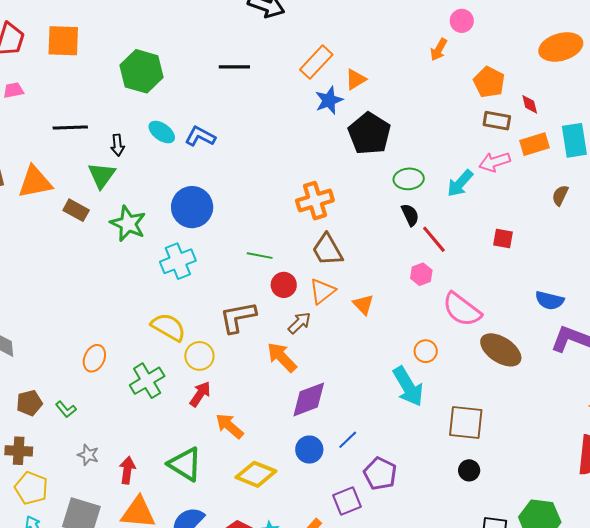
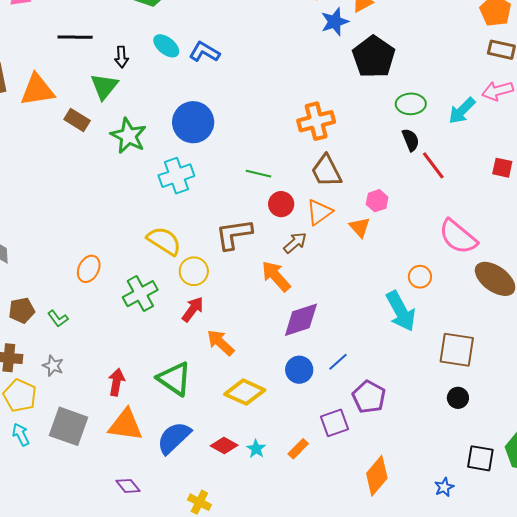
pink hexagon: (421, 274) -> (377, 201), moved
gray star: (88, 455) -> (53, 366), moved

